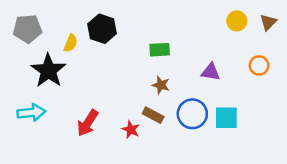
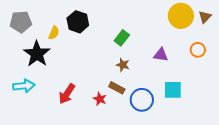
yellow circle: (237, 21) -> (181, 16), size x1.6
green rectangle: (160, 50) -> (122, 38), turned -49
blue circle: (192, 114) -> (142, 100), moved

